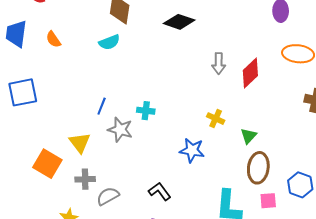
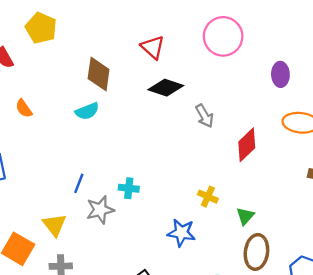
gray arrow: (219, 63) -> (205, 116), moved, turned -30
gray star: (120, 130) -> (100, 210), turned -30

